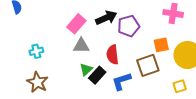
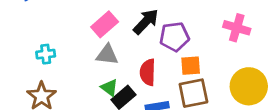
black arrow: (106, 18) -> (146, 22), turned -30
orange square: (161, 45) -> (191, 66), moved
green triangle: (86, 70) -> (109, 88), turned -48

